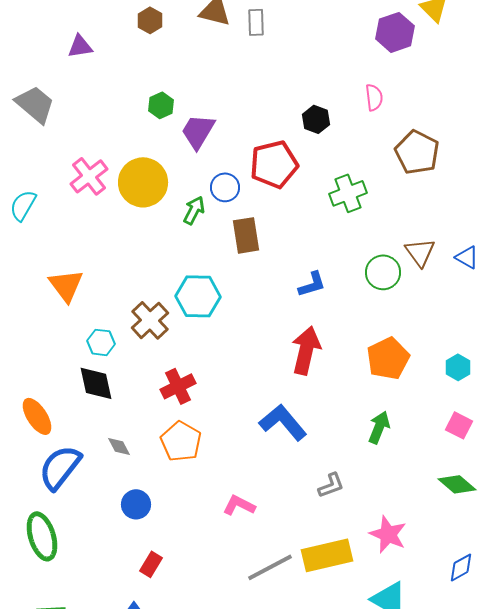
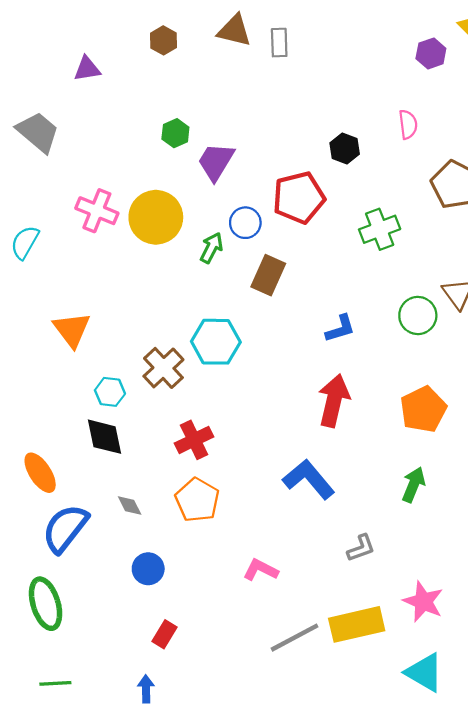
purple hexagon: (395, 32) -> (431, 53), size x0.7
pink cross: (89, 176) -> (97, 211), turned -30
brown rectangle: (246, 235) -> (268, 275), turned 33

